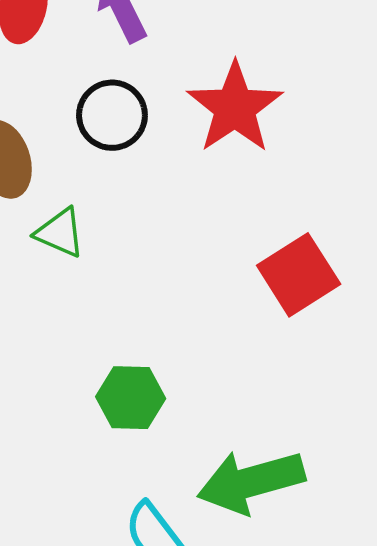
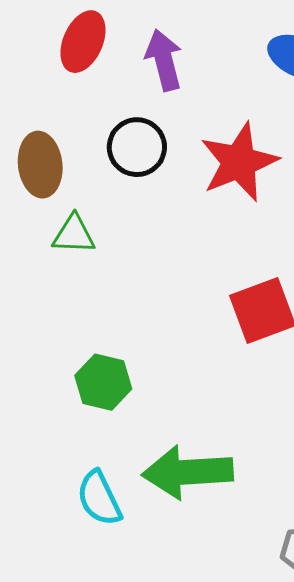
green triangle: (60, 233) -> (74, 234), turned -33

